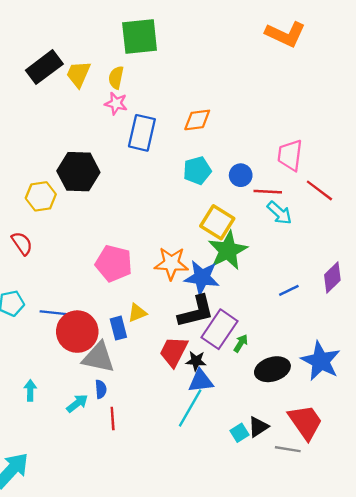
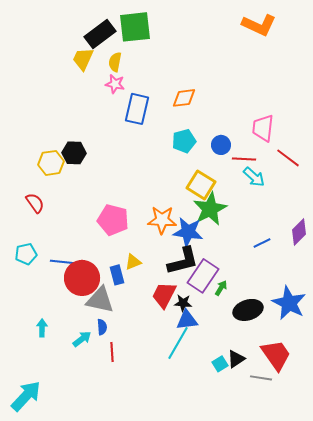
black rectangle: (44, 67) -> (100, 34), moved
black hexagon: (78, 172) -> (74, 153), moved, size x0.7

